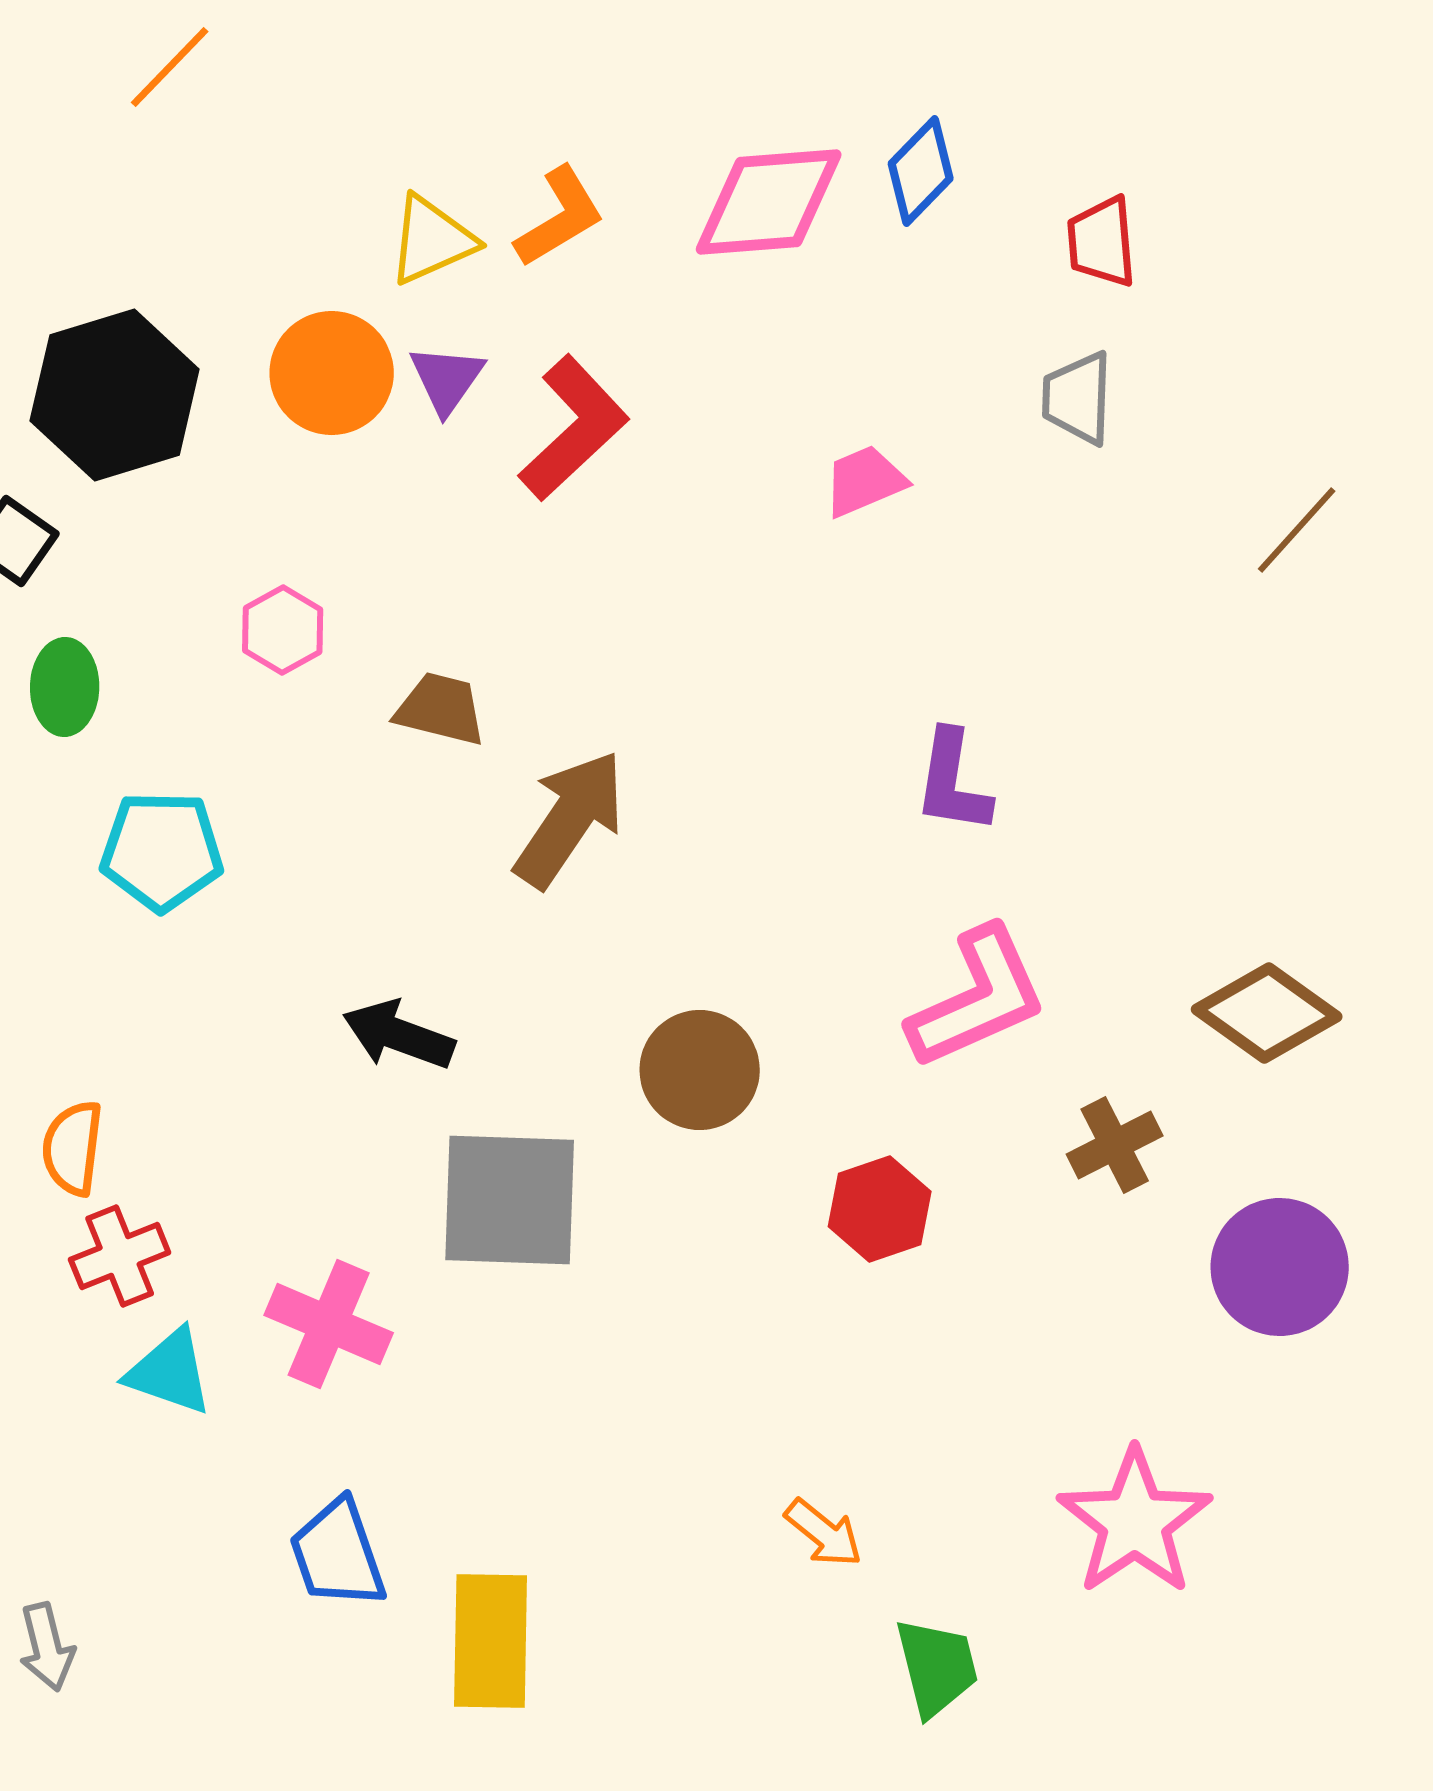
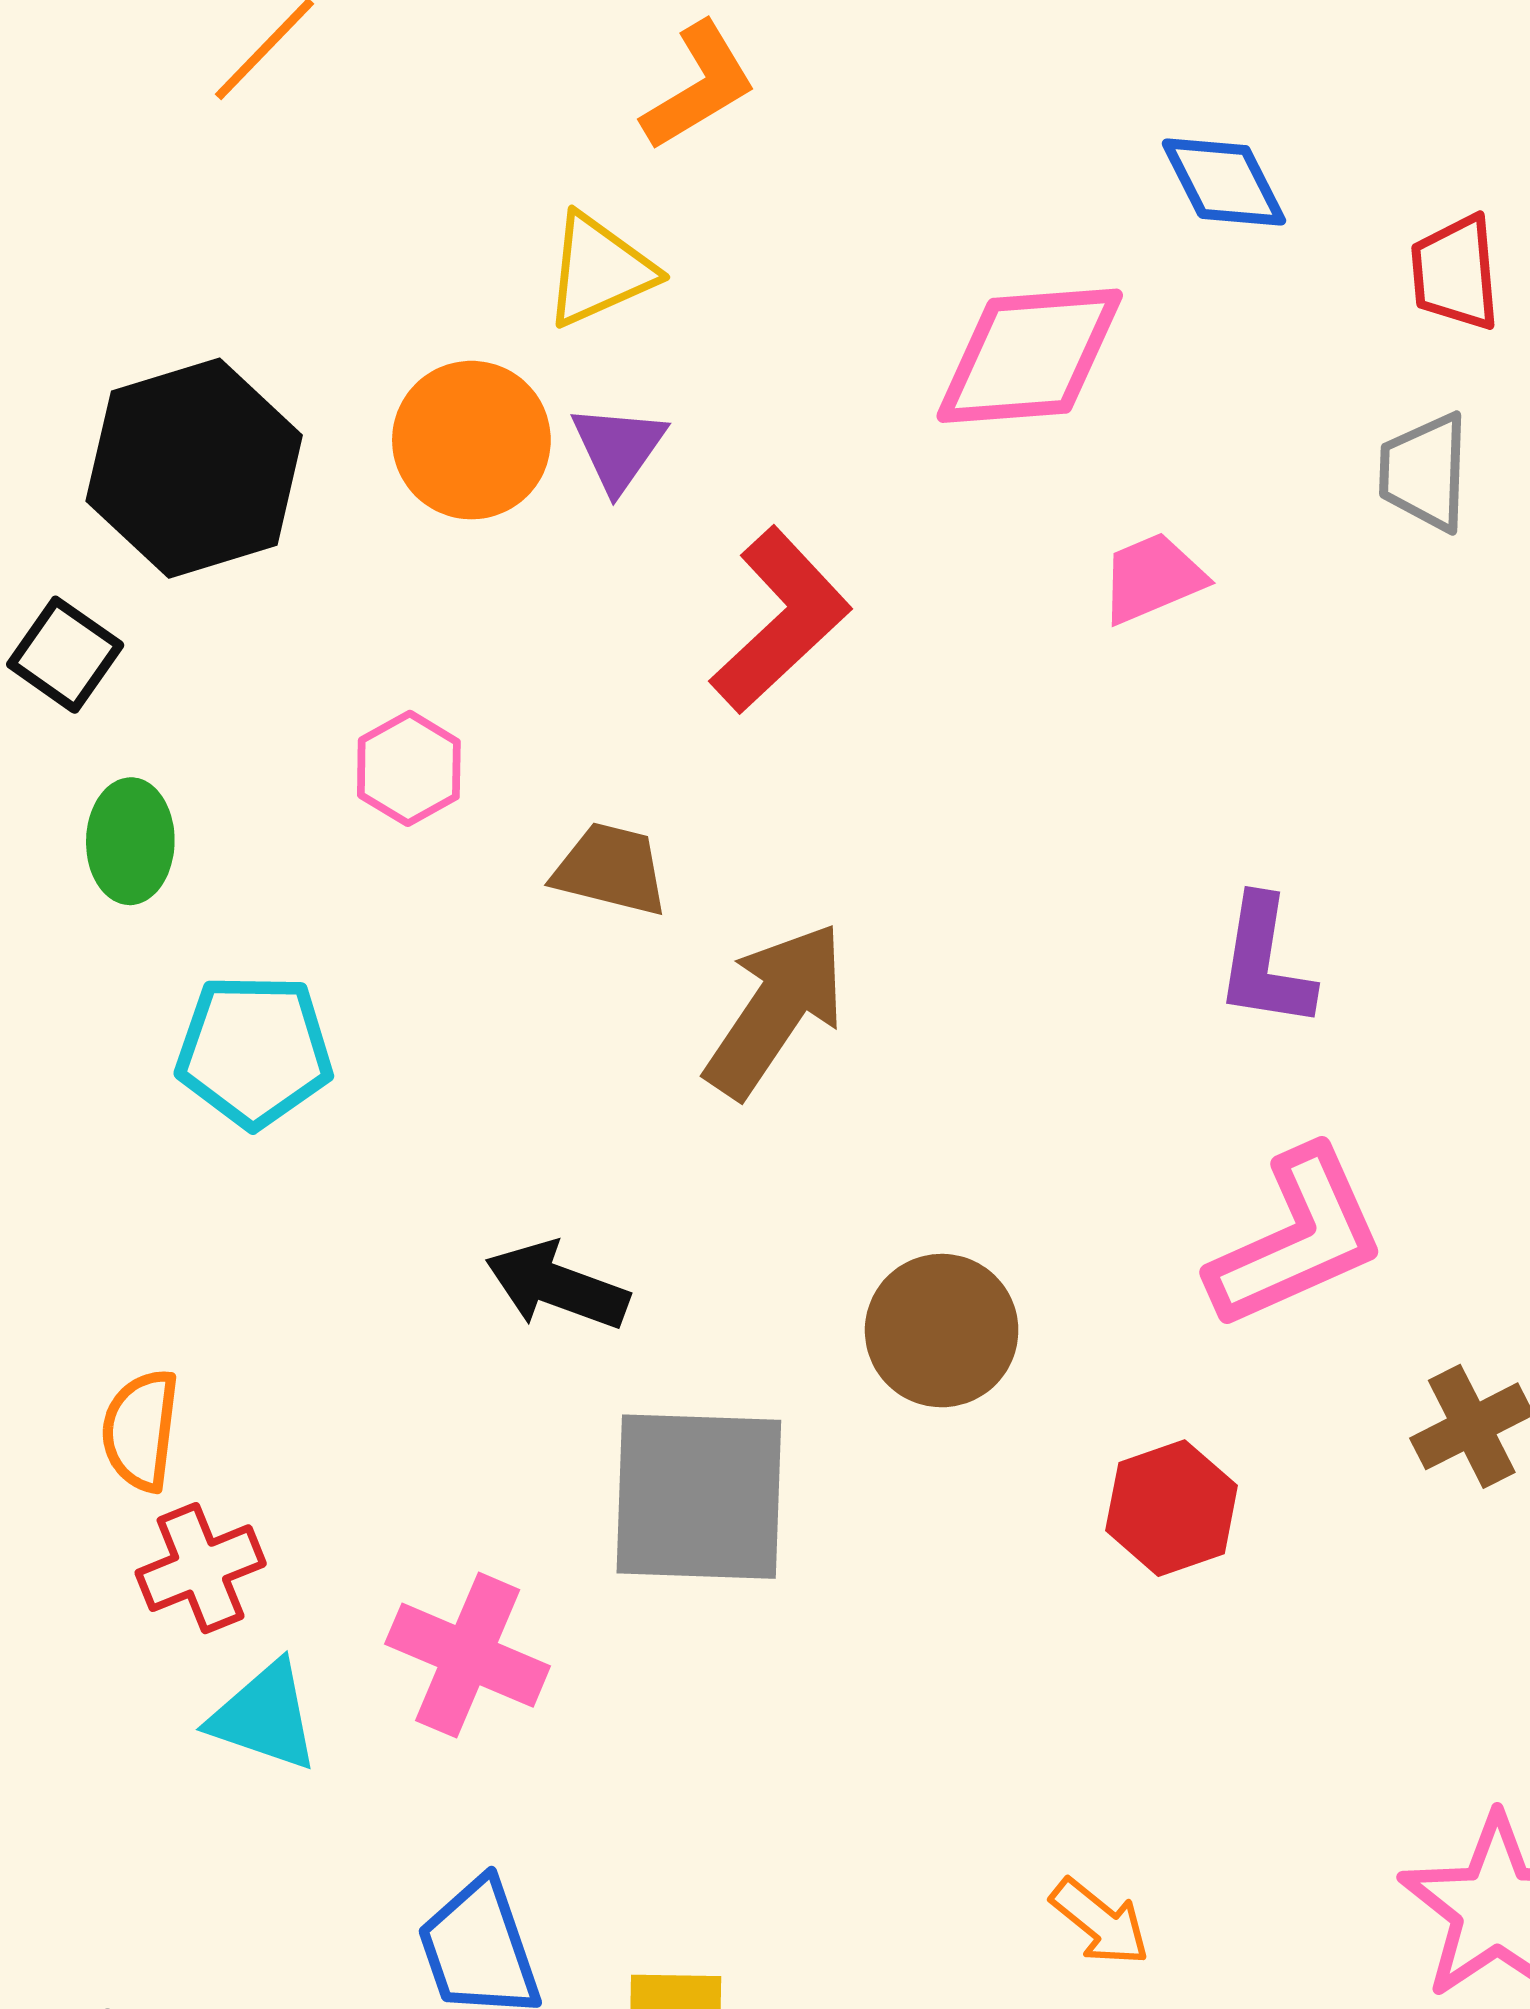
blue diamond: (921, 171) -> (1224, 182), turned -71
pink diamond: (769, 202) -> (1030, 356), moved
orange L-shape: (560, 217) -> (699, 86), moved
red L-shape: (574, 428) -> (781, 620), moved

